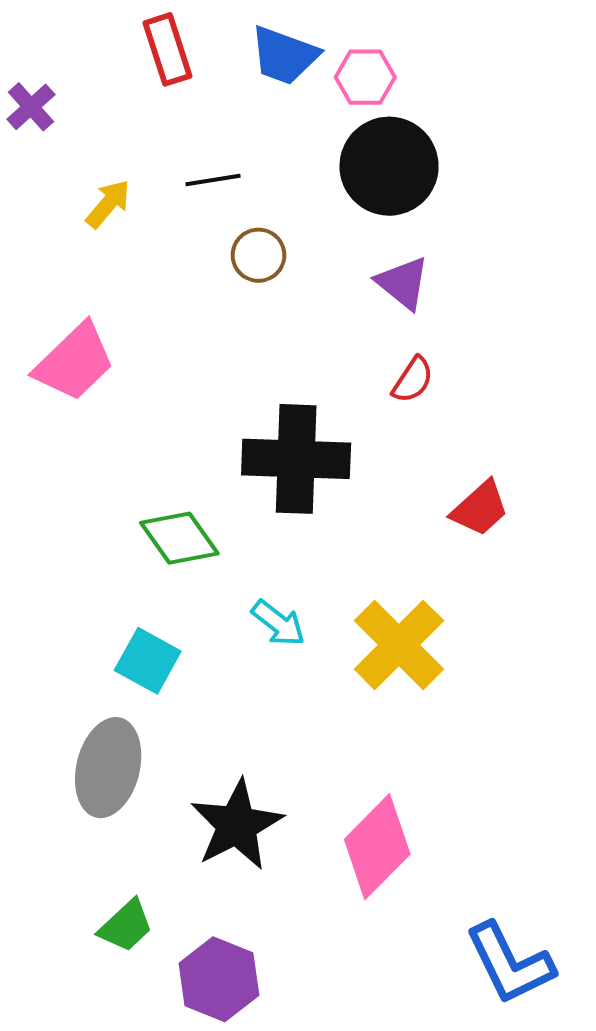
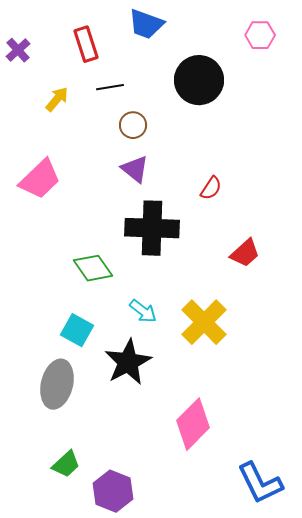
red rectangle: (167, 49) -> (86, 44), moved
pink hexagon: (365, 77) -> (260, 35), moved
purple triangle: (403, 283) -> (135, 169), moved
black star: (237, 825) -> (128, 362), moved

